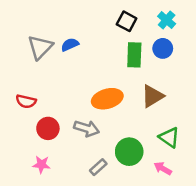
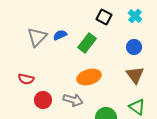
blue circle: (163, 48) -> (134, 47), moved
green rectangle: (134, 55) -> (87, 43), moved, turned 36
brown triangle: (152, 96) -> (135, 75), moved, turned -36

